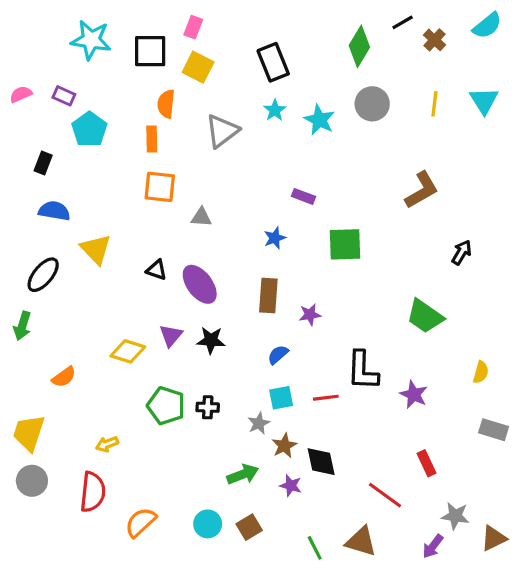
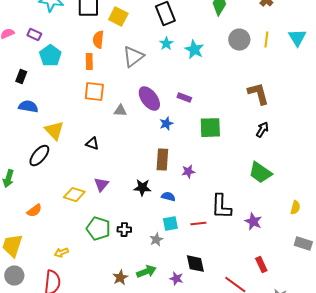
gray circle: (372, 104) -> (239, 40), moved
brown L-shape: (422, 190) -> (258, 94), turned -75
black arrow: (462, 252) -> (262, 130), moved
black ellipse: (43, 275) -> (39, 156), moved
purple ellipse: (200, 284) -> (149, 99), moved
black star: (211, 340) -> (142, 188), moved
blue semicircle: (278, 355) -> (168, 197), turned 56
brown star: (284, 446) -> (120, 278), moved

